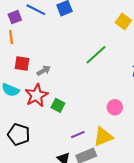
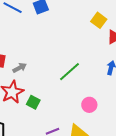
green line: (96, 55) -> (70, 72), moved

